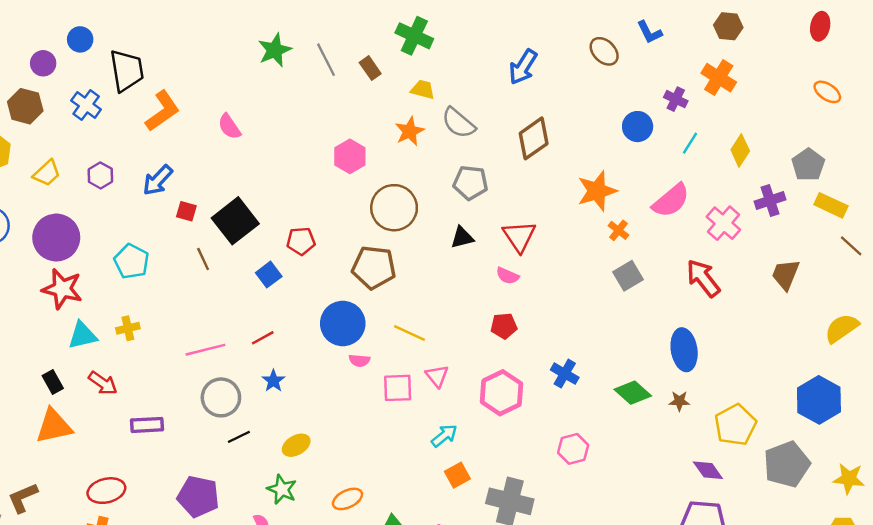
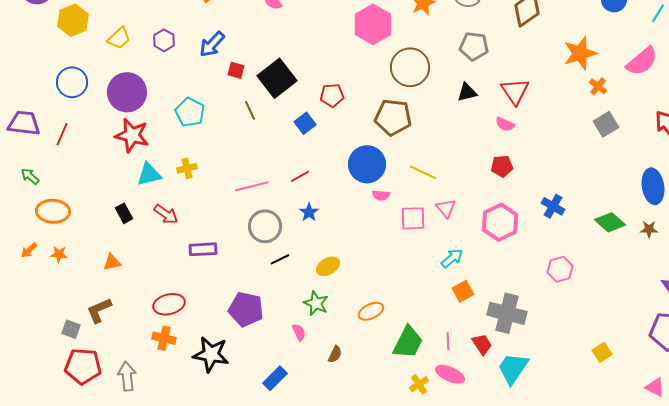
pink hexagon: (350, 156) -> (373, 24), size x1.4
orange triangle: (54, 426) -> (112, 262), moved, size x0.6

